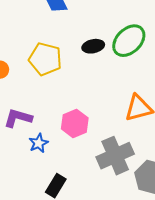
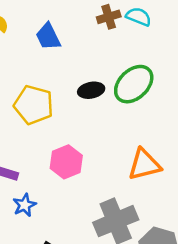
pink hexagon: (75, 123) -> (66, 162), moved

